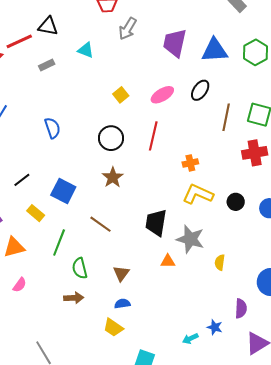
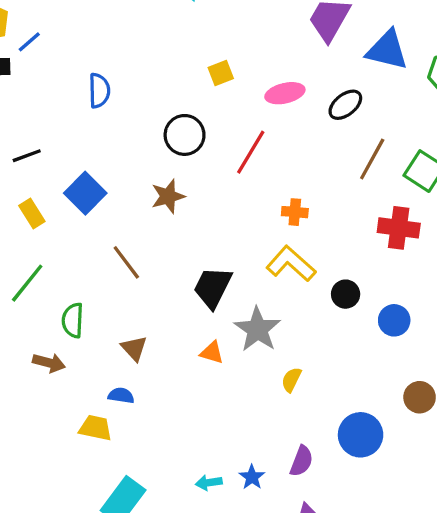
green line: (59, 242) -> (27, 283), moved
brown triangle: (121, 273) -> (134, 348), turned -36
yellow trapezoid: (113, 328) -> (95, 428), turned 140

